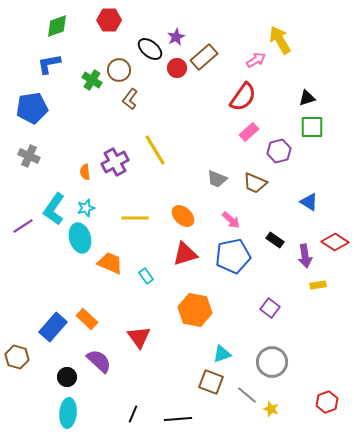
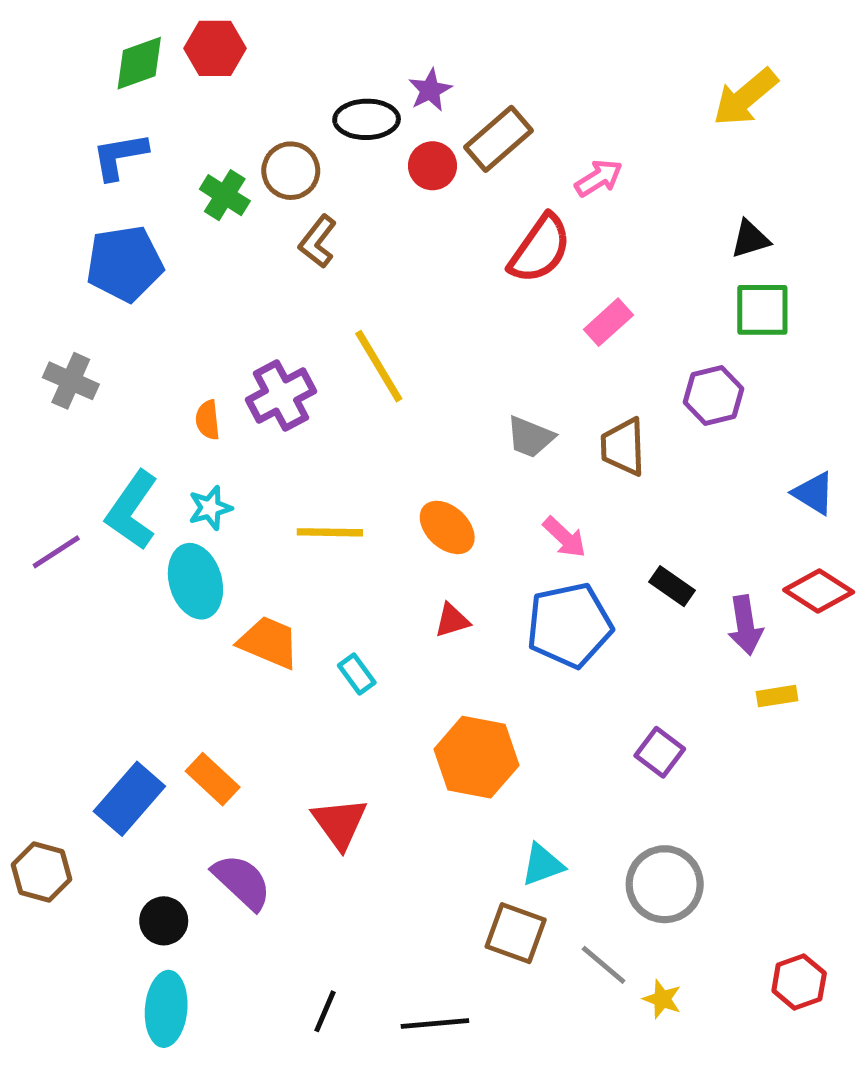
red hexagon: (109, 20) -> (215, 48), moved
yellow arrow: (280, 40) -> (745, 97), moved, turned -100
black ellipse: (150, 49) -> (367, 119), turned -40
pink arrow: (256, 60) -> (599, 178), moved
red semicircle: (243, 97) -> (540, 249), moved
blue pentagon: (32, 108) -> (125, 264), moved
purple hexagon: (279, 151) -> (714, 395), moved
brown trapezoid: (255, 183) -> (623, 447), turned 65
blue triangle: (309, 202) -> (814, 493), moved
red triangle: (185, 254) -> (452, 620), size x0.6

